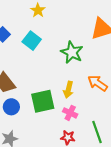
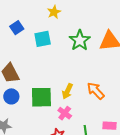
cyan square: (32, 41) -> (43, 39), turned 30
green star: (72, 52) -> (80, 40), moved

